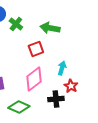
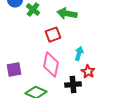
pink diamond: (34, 79) -> (51, 65), turned -40

